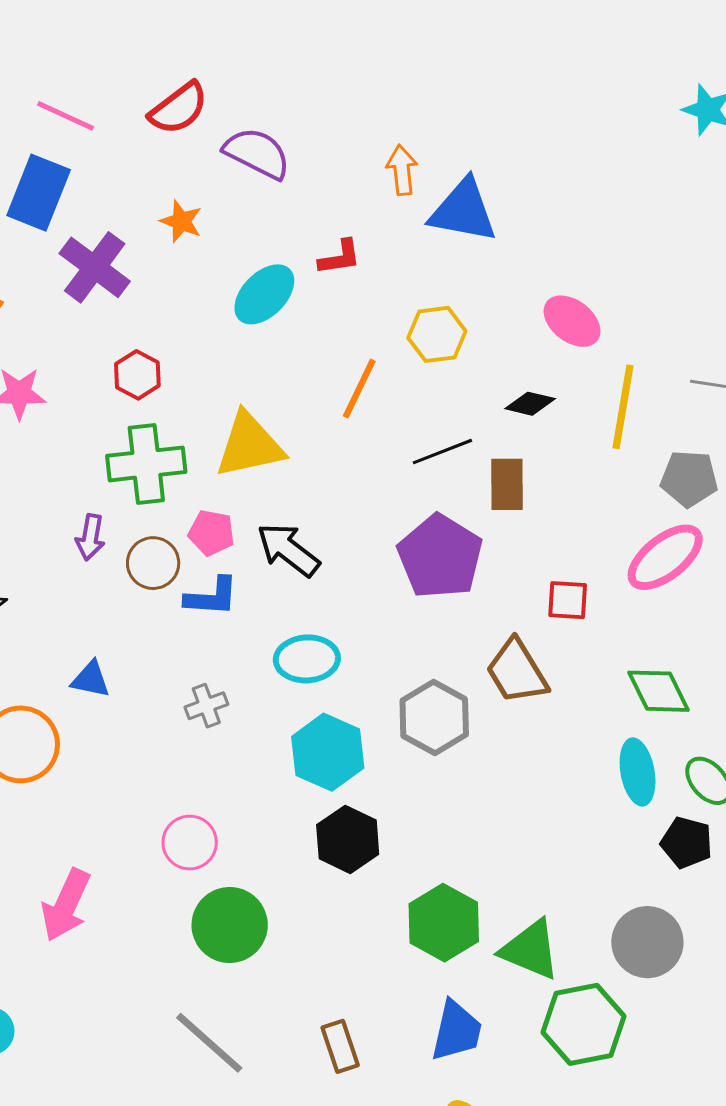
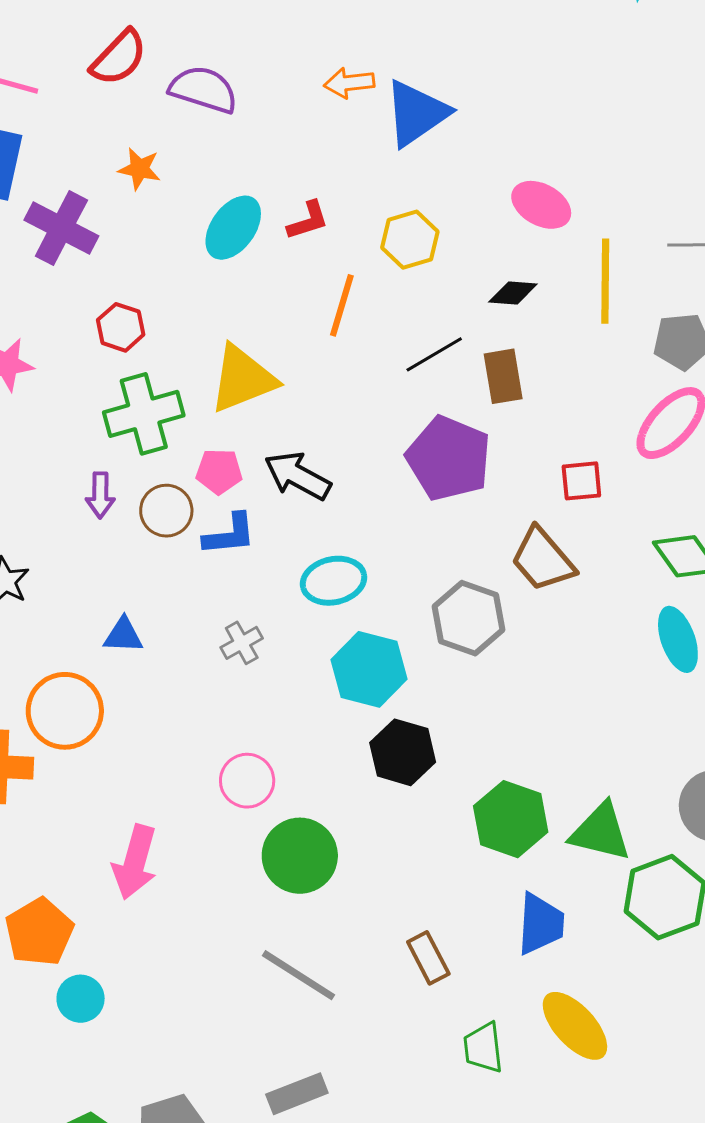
orange arrow: (402, 170) -> (349, 83), turned -81
blue triangle: (463, 211) -> (416, 113), turned -36
red L-shape: (340, 257) -> (308, 220), moved

